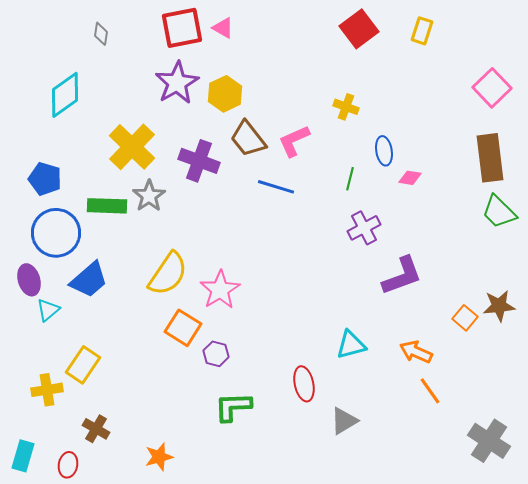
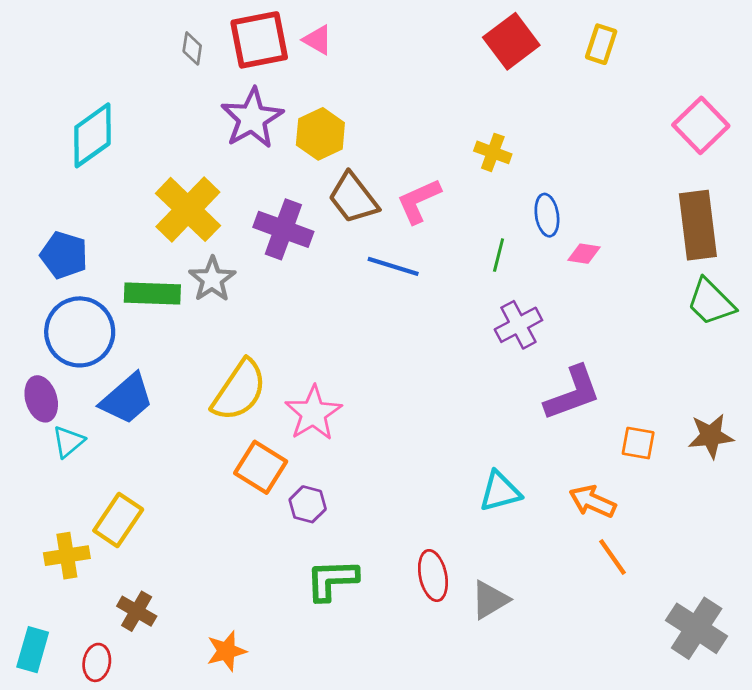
gray diamond: (101, 34) -> (192, 48), moved
orange square: (465, 318) -> (638, 443), moved, turned -30
red ellipse: (304, 384) -> (433, 576), moved

